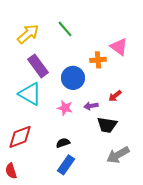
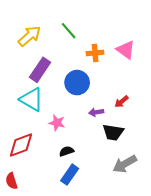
orange cross: (98, 60) -> (95, 53), moved
purple rectangle: (38, 66) -> (40, 70), turned 70
pink star: (65, 108) -> (57, 123), moved

